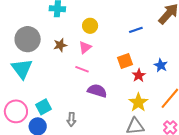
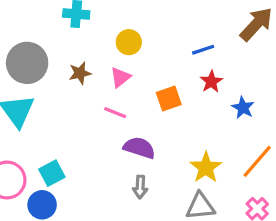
orange square: (125, 61) -> (169, 98), moved
red star: (139, 75) -> (211, 82), moved
gray arrow: (71, 119) -> (140, 187), moved

